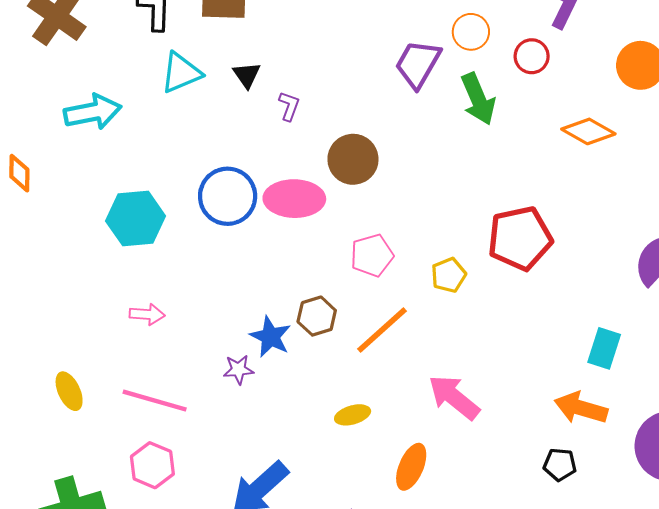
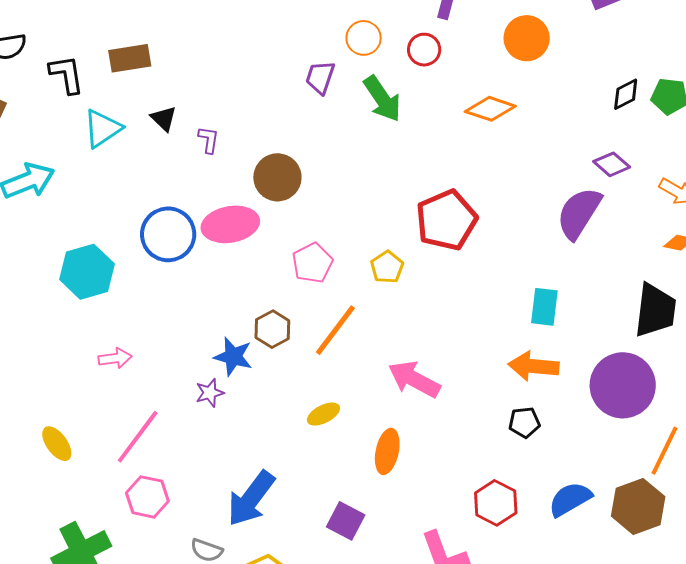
purple trapezoid: (418, 64) -> (320, 77), size x0.7
pink line: (155, 401) -> (138, 437), turned -58

